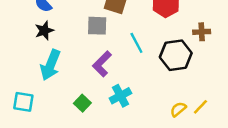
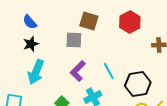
cyan line: (136, 43) -> (109, 71), moved
black hexagon: (176, 55) -> (138, 84), moved

